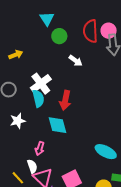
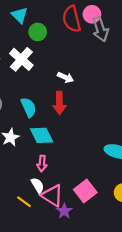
white arrow: (76, 61) -> (65, 77), moved
white cross: (41, 84) -> (21, 59), moved
cyan diamond: (58, 125) -> (42, 135), moved

